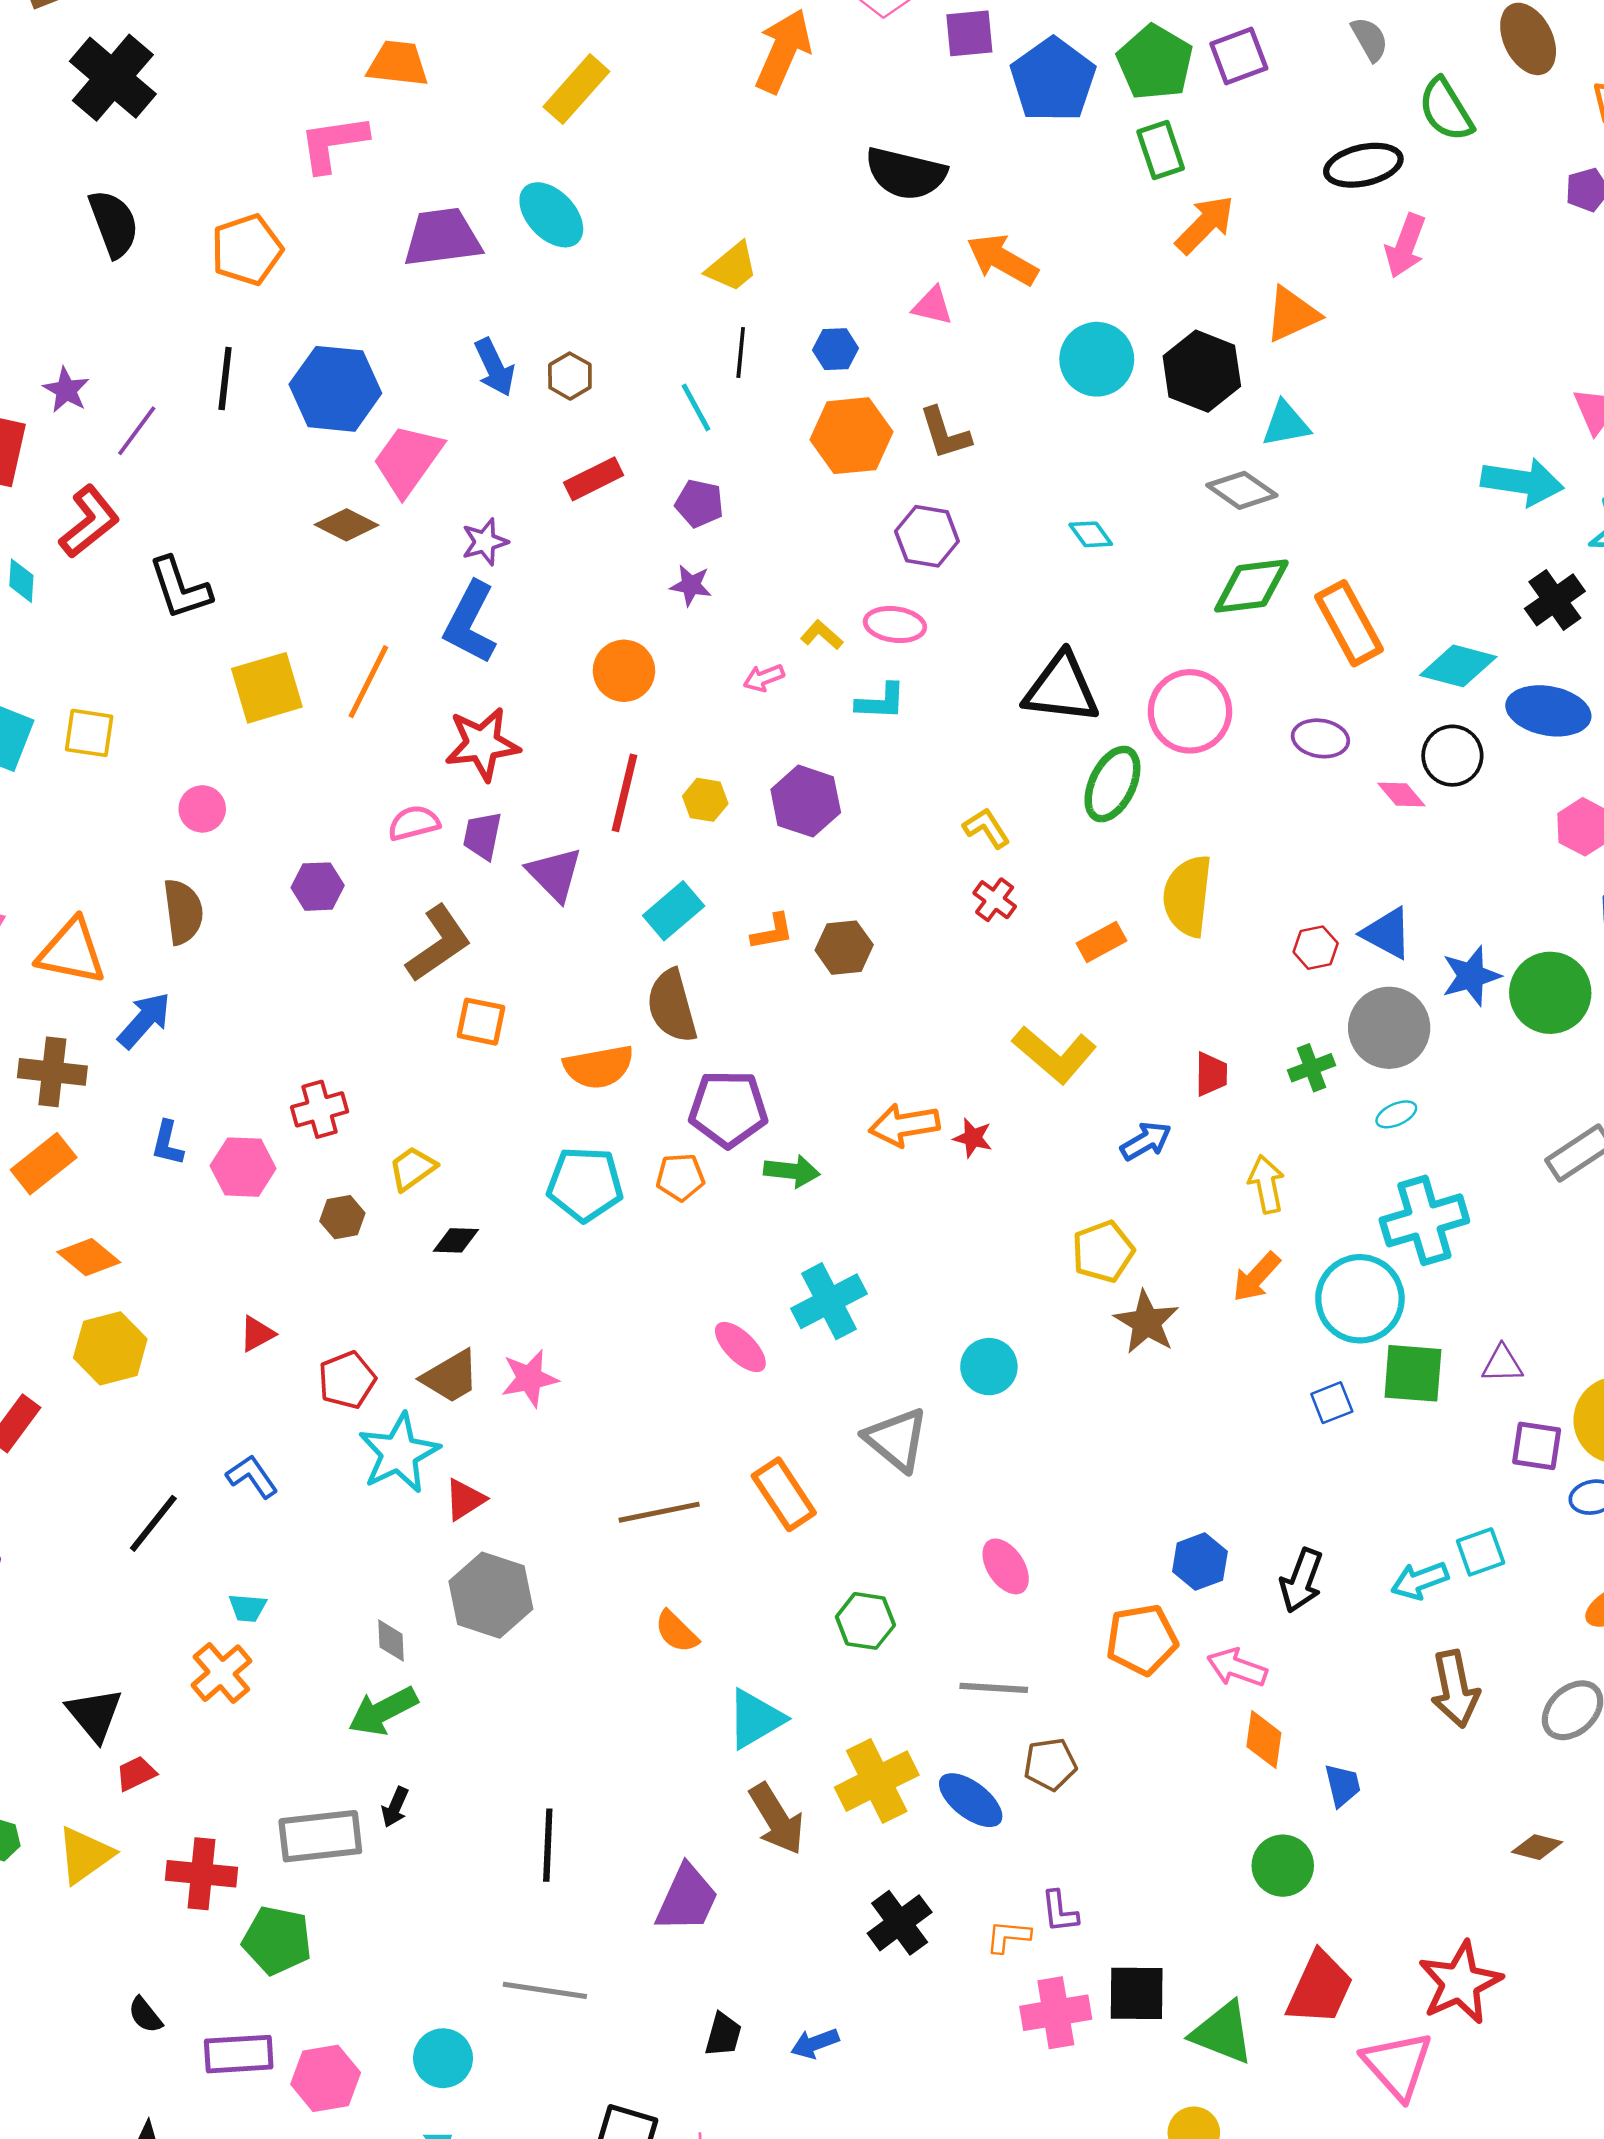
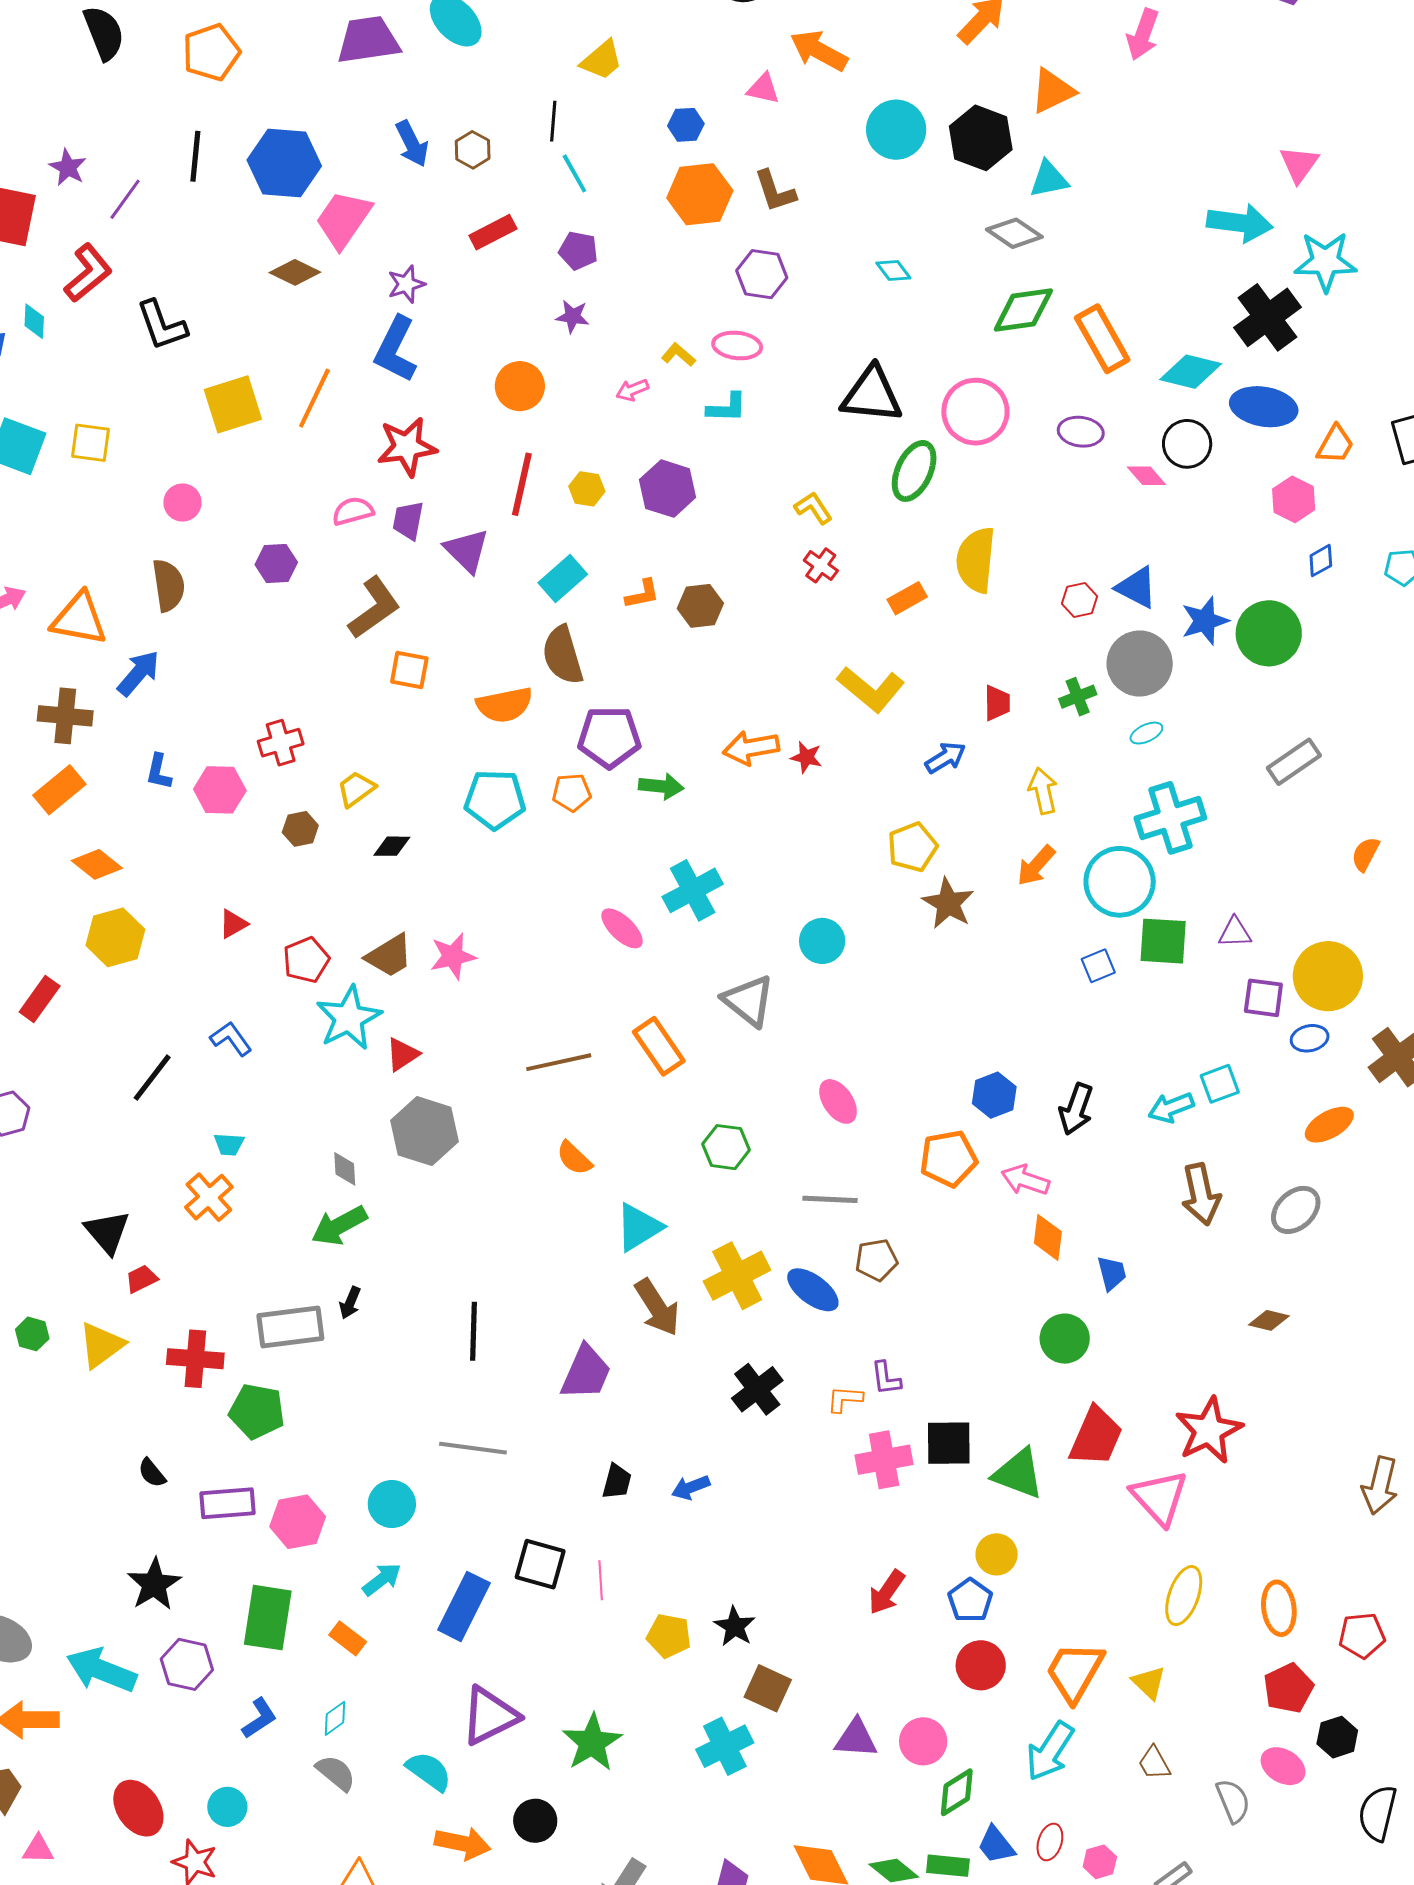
black line: (741, 353) -> (553, 121), moved
black cross: (1555, 600) -> (1268, 317), size x1.4

